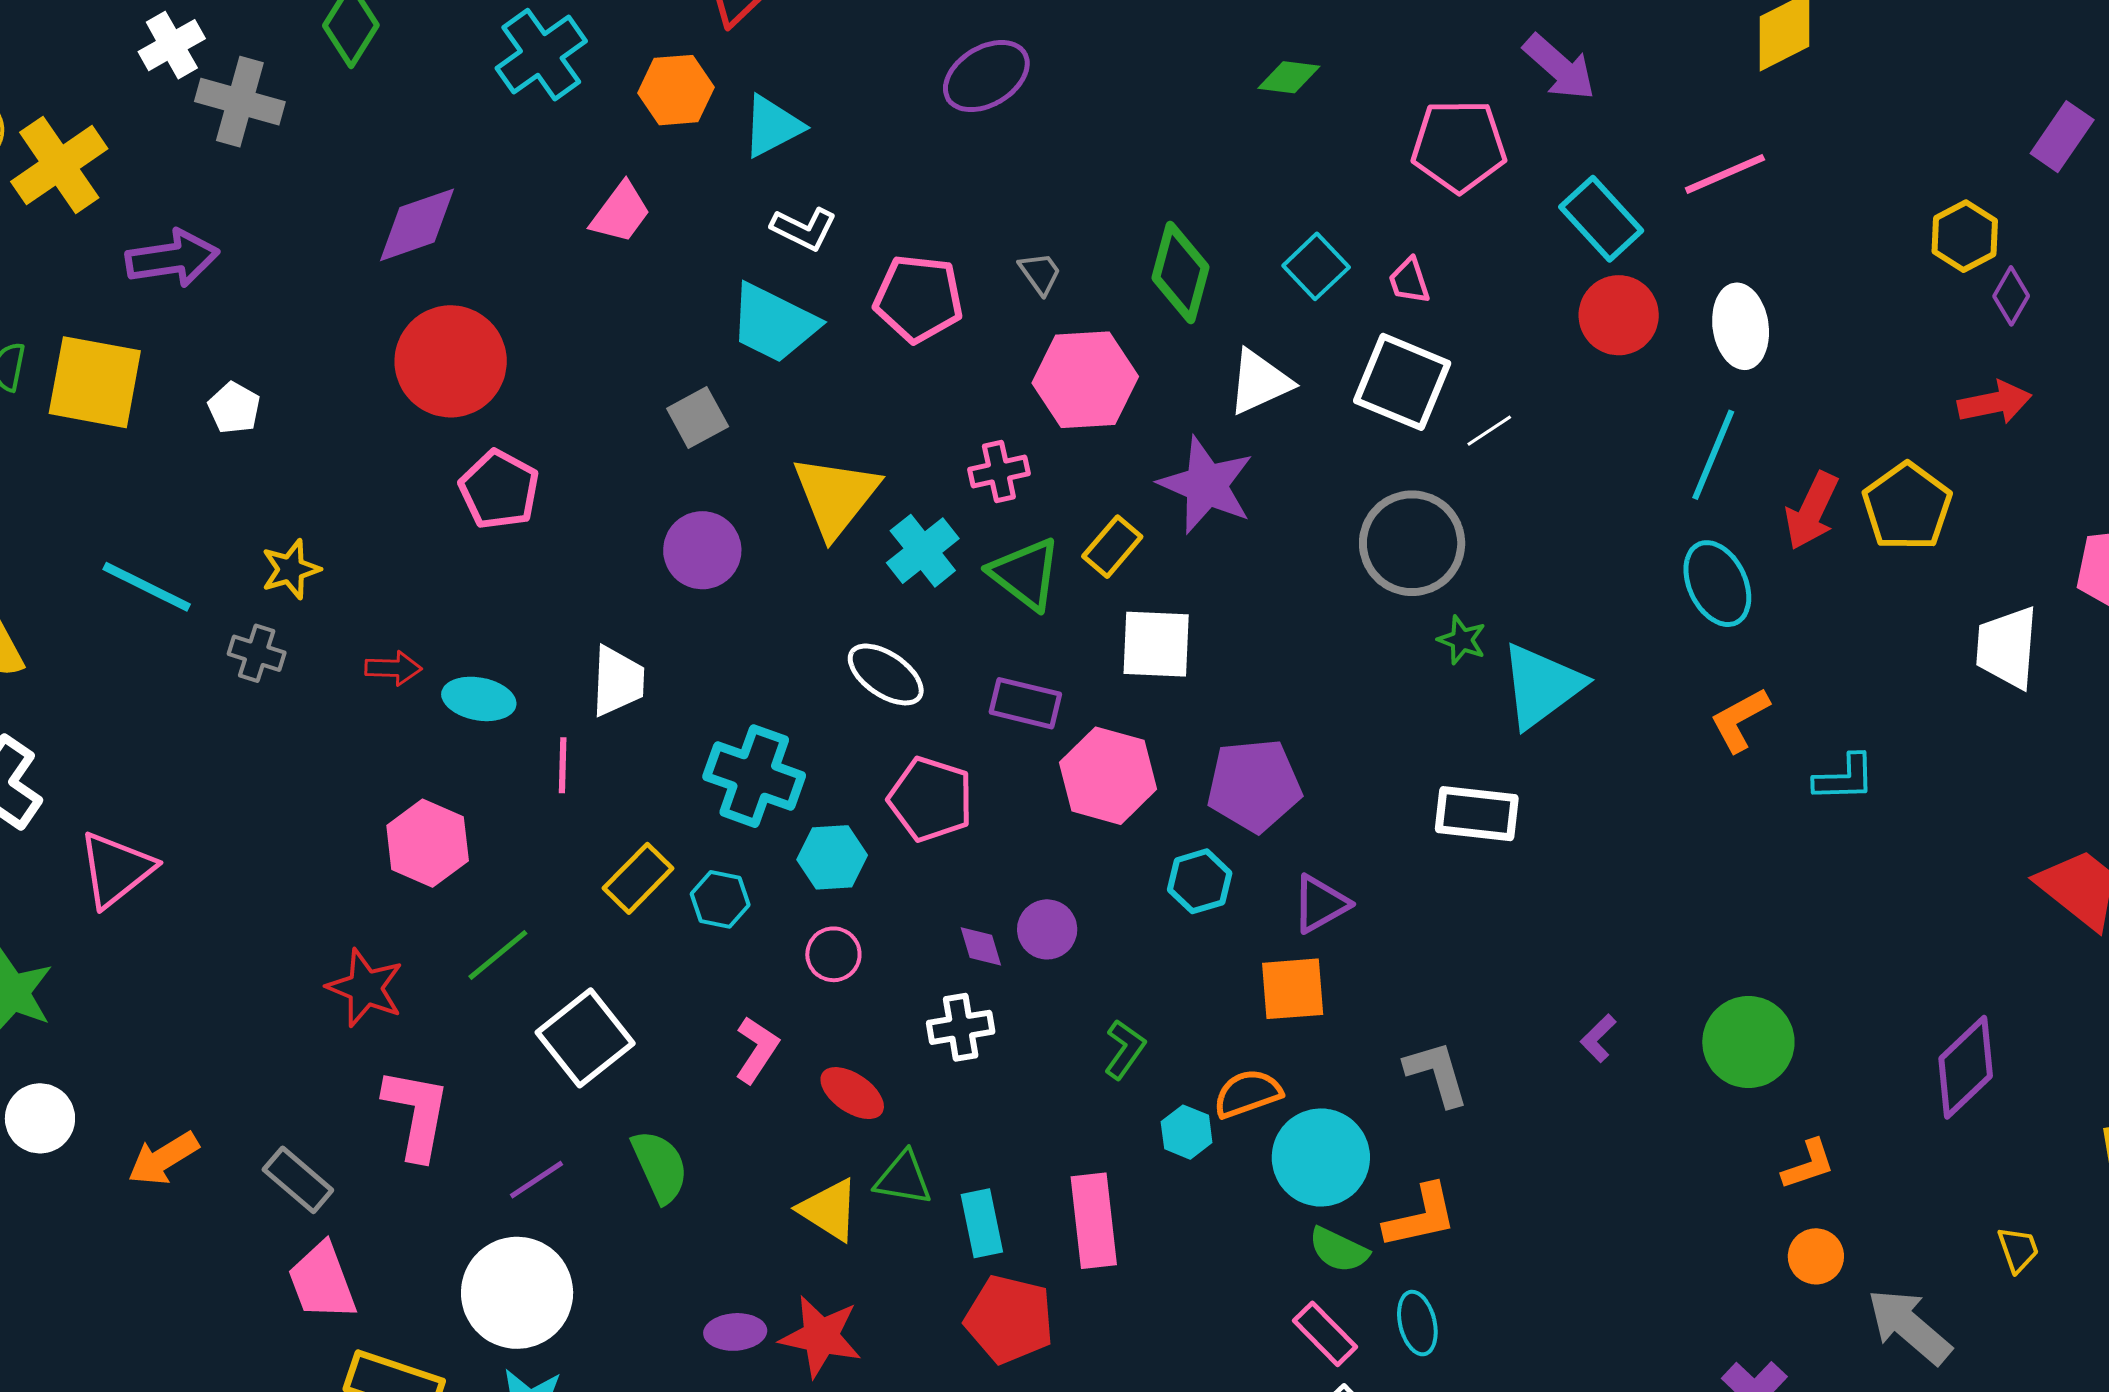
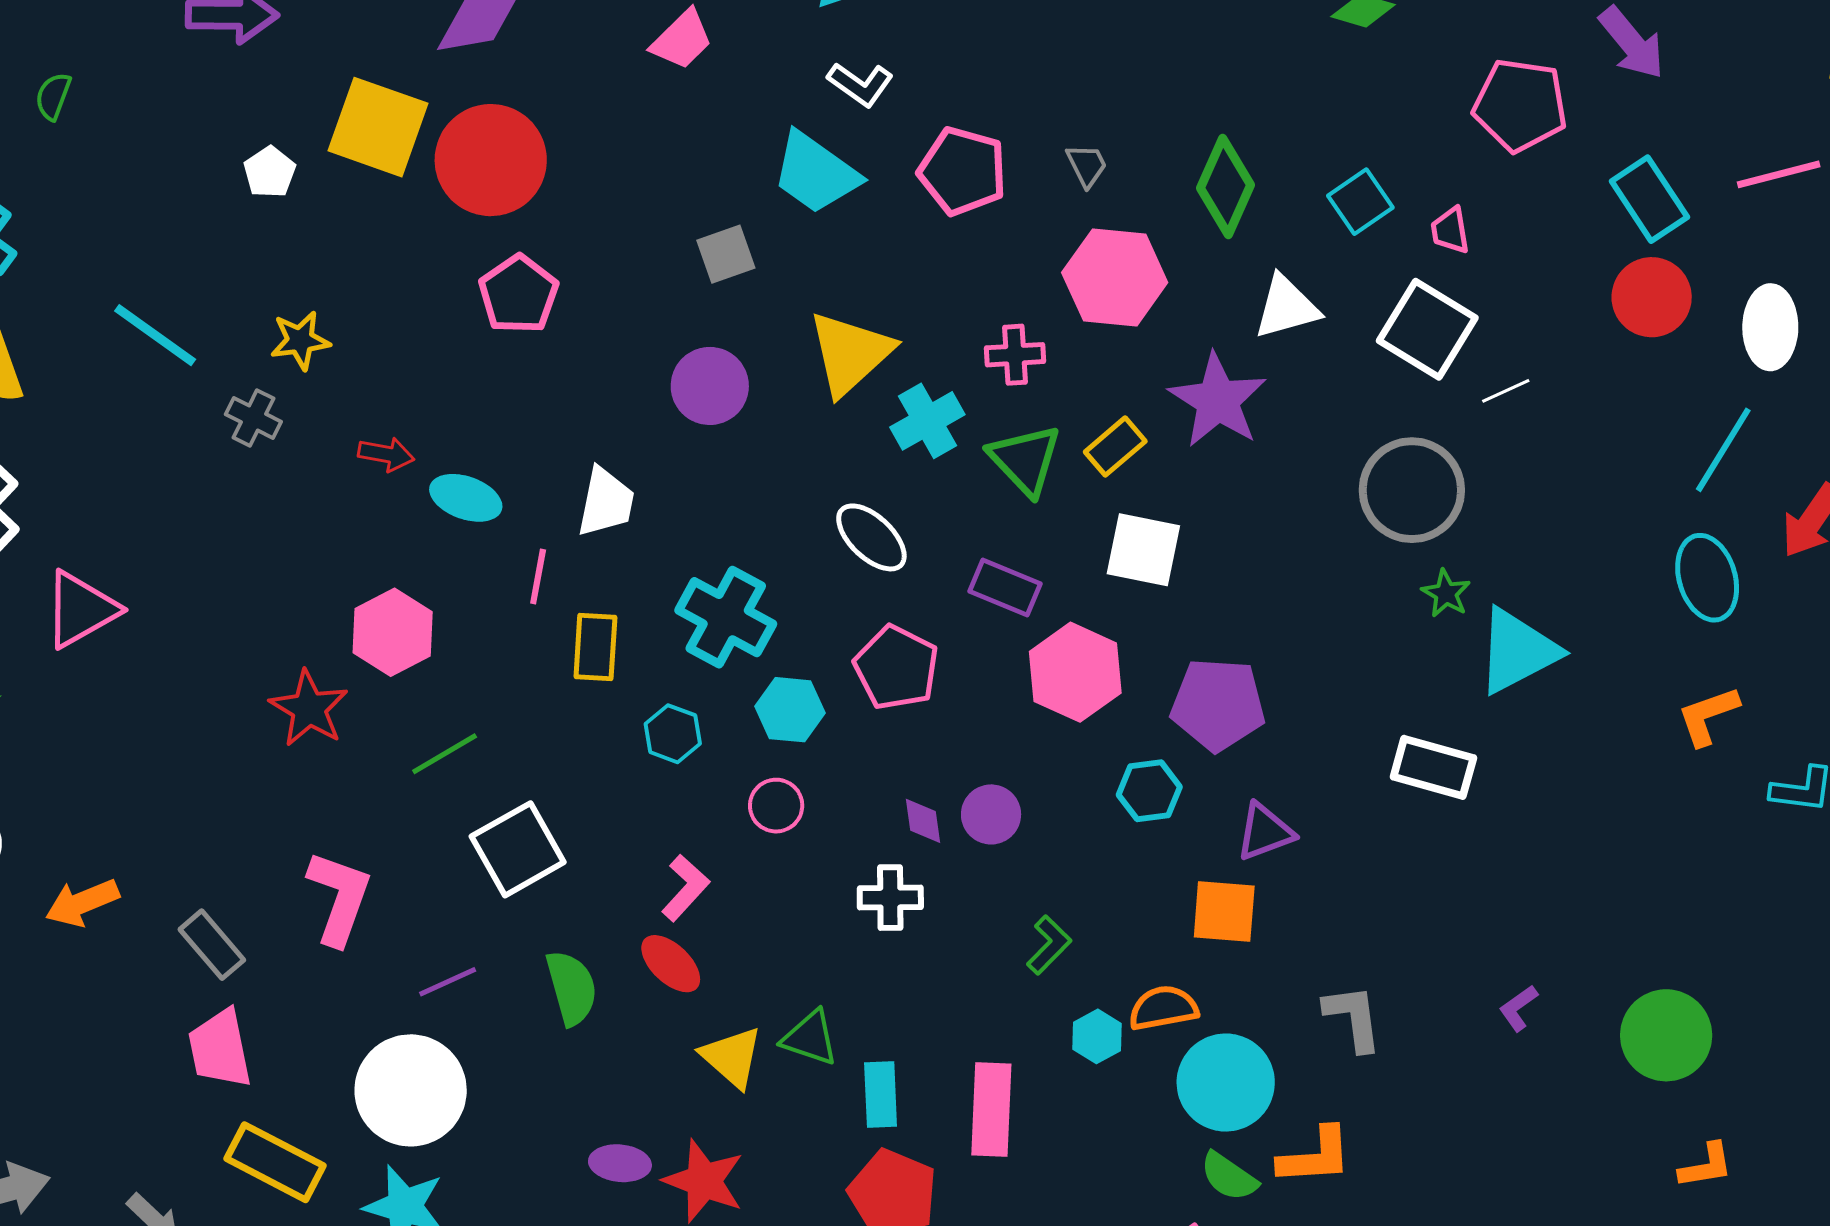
yellow square: (95, 382) -> (378, 127), moved
yellow rectangle: (638, 878) -> (595, 647), moved, turned -50
red star: (365, 988) -> (309, 708), moved
red ellipse: (852, 1093) -> (671, 964), moved

